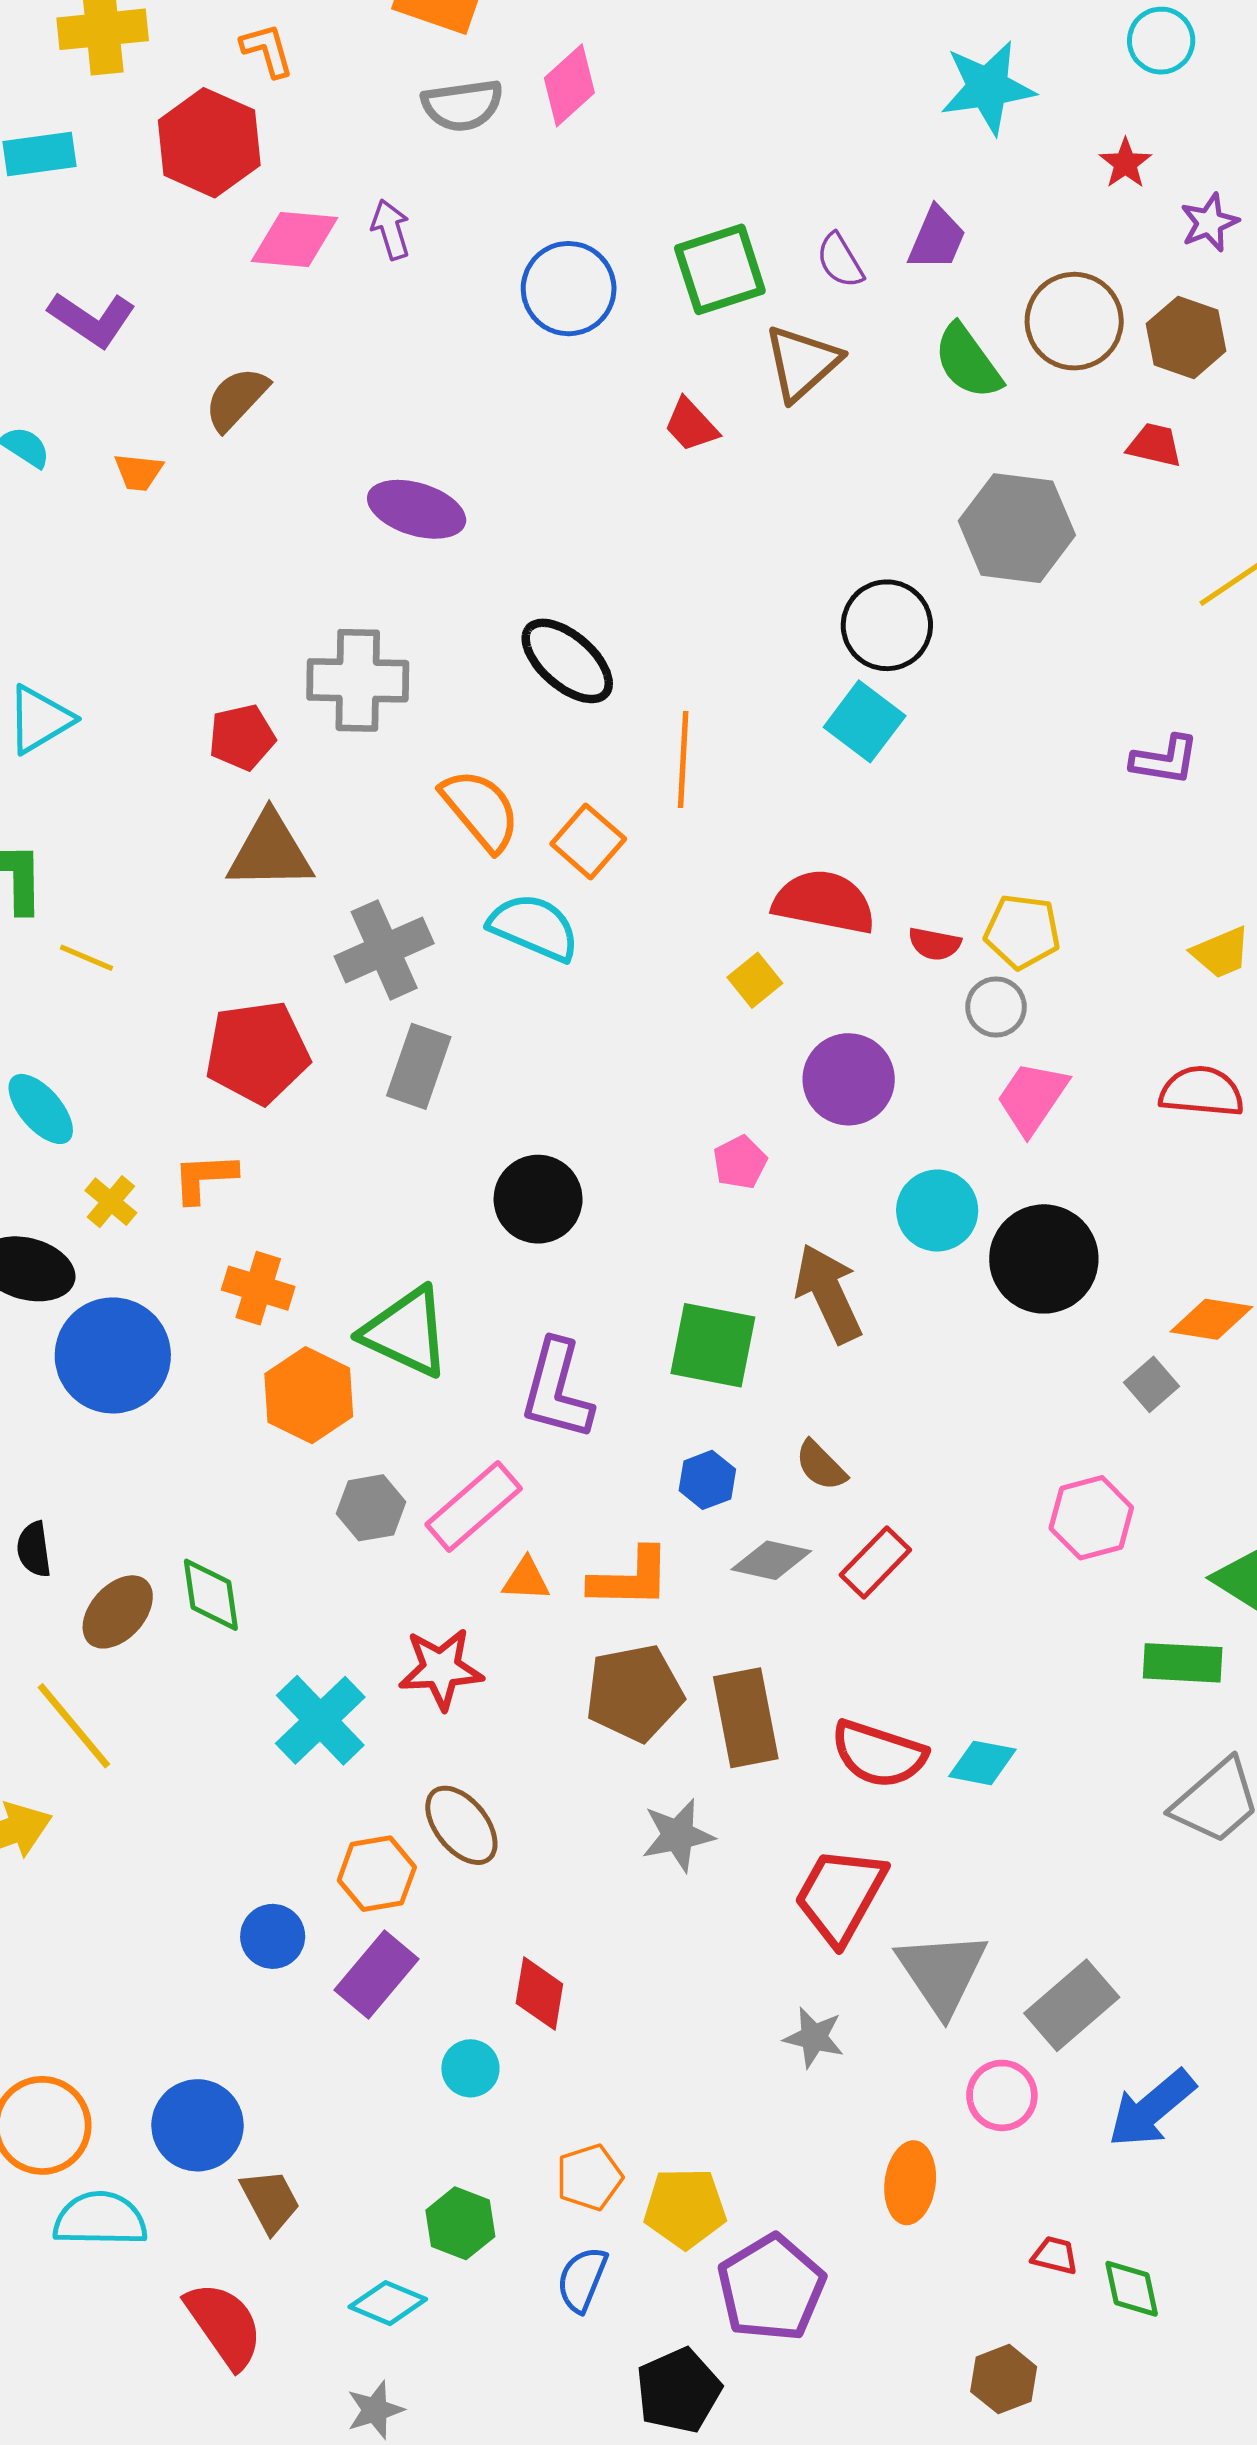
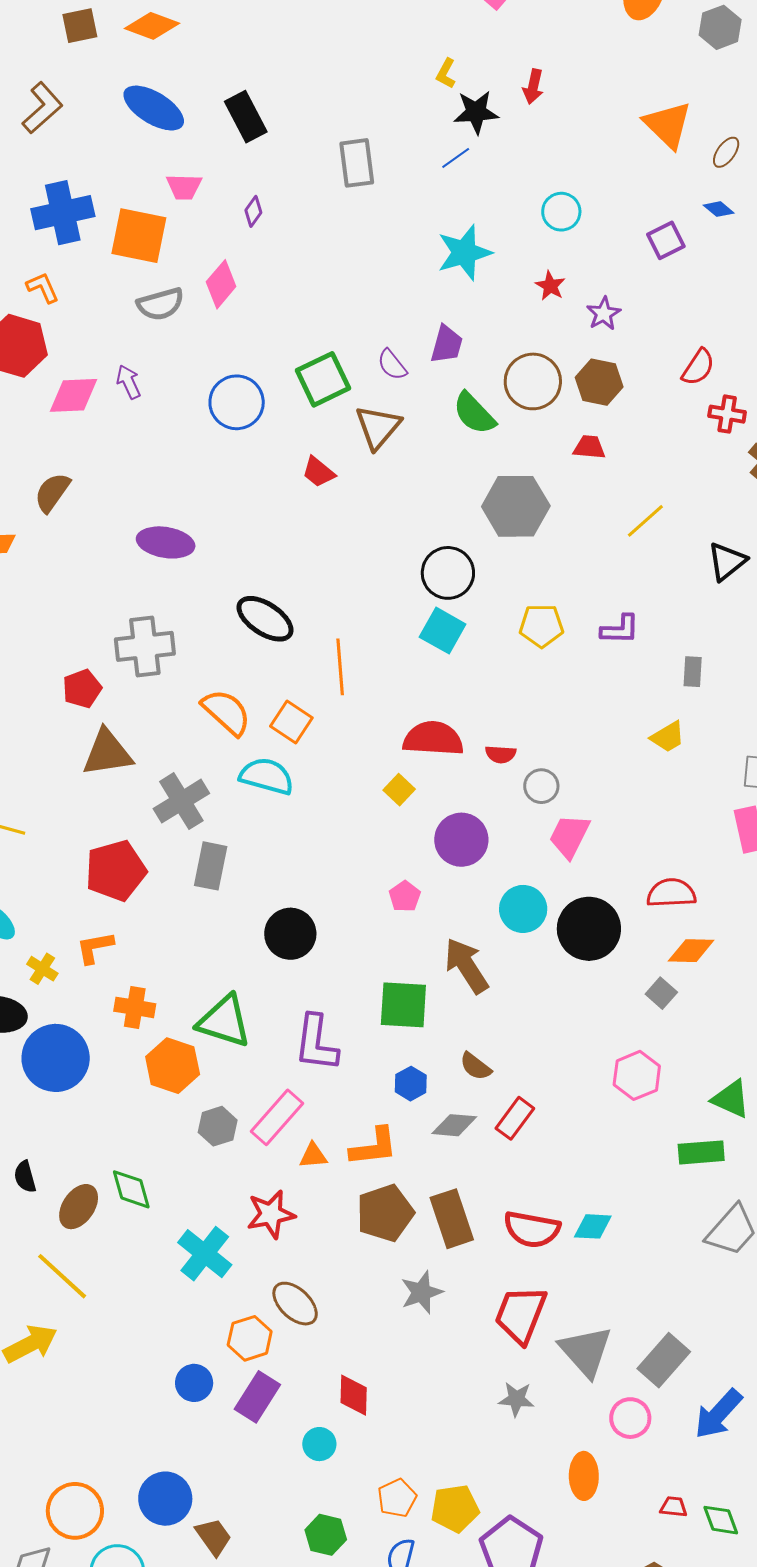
yellow pentagon: (1022, 932) -> (541, 626), moved
red semicircle: (1202, 1092) -> (671, 893), moved

